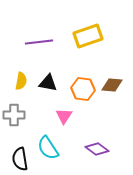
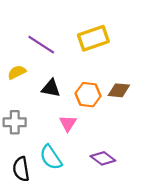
purple line: (39, 42) -> (41, 45), turned 40
yellow semicircle: (21, 81) -> (17, 72), moved, turned -126

